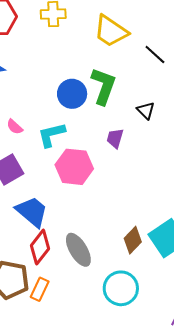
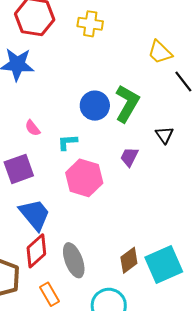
yellow trapezoid: (111, 31) -> (160, 52), moved, size x0.7
cyan L-shape: (51, 135) -> (67, 142), size x0.7
orange rectangle: (40, 289) -> (50, 294), moved, turned -65

